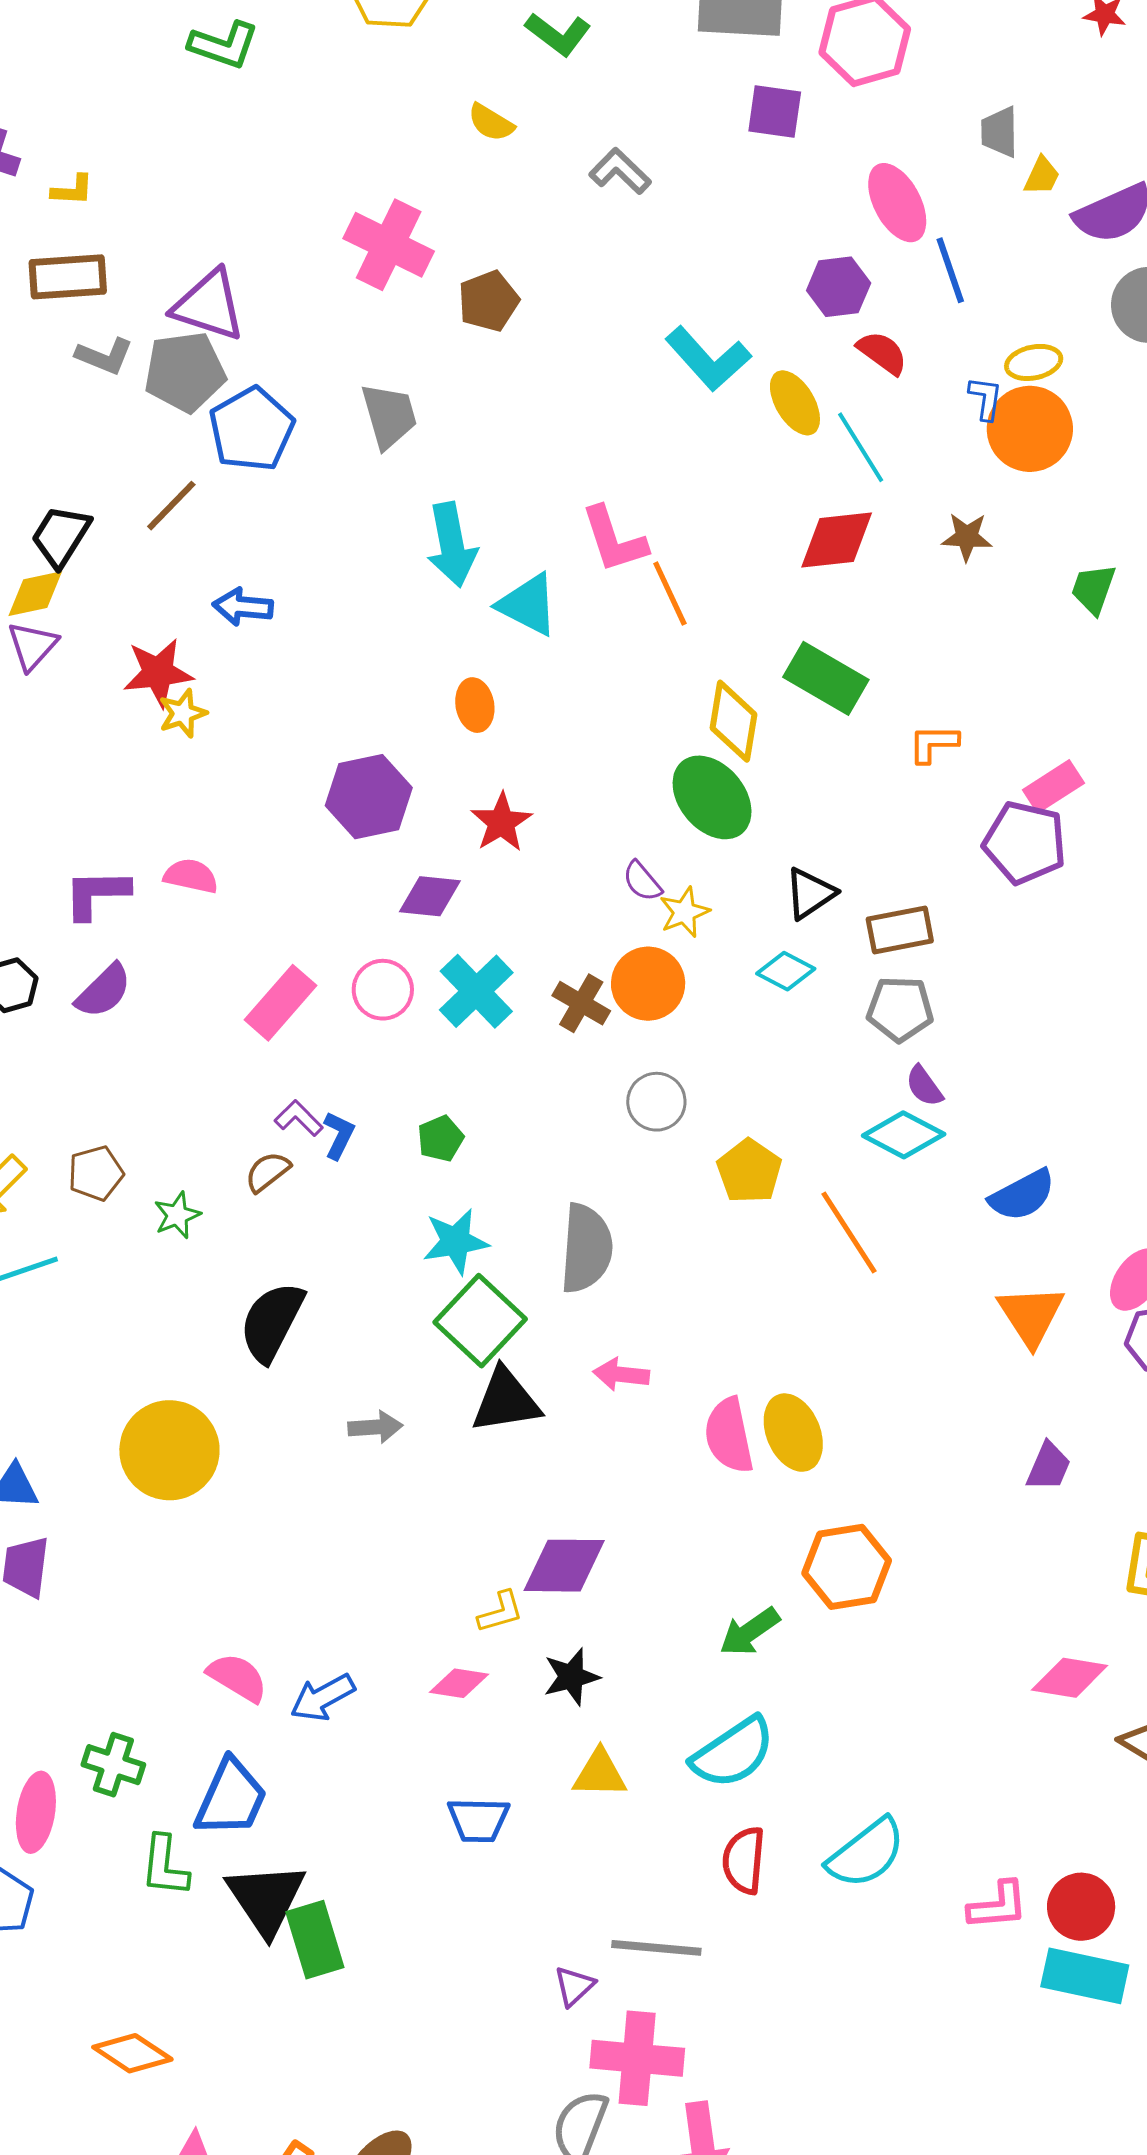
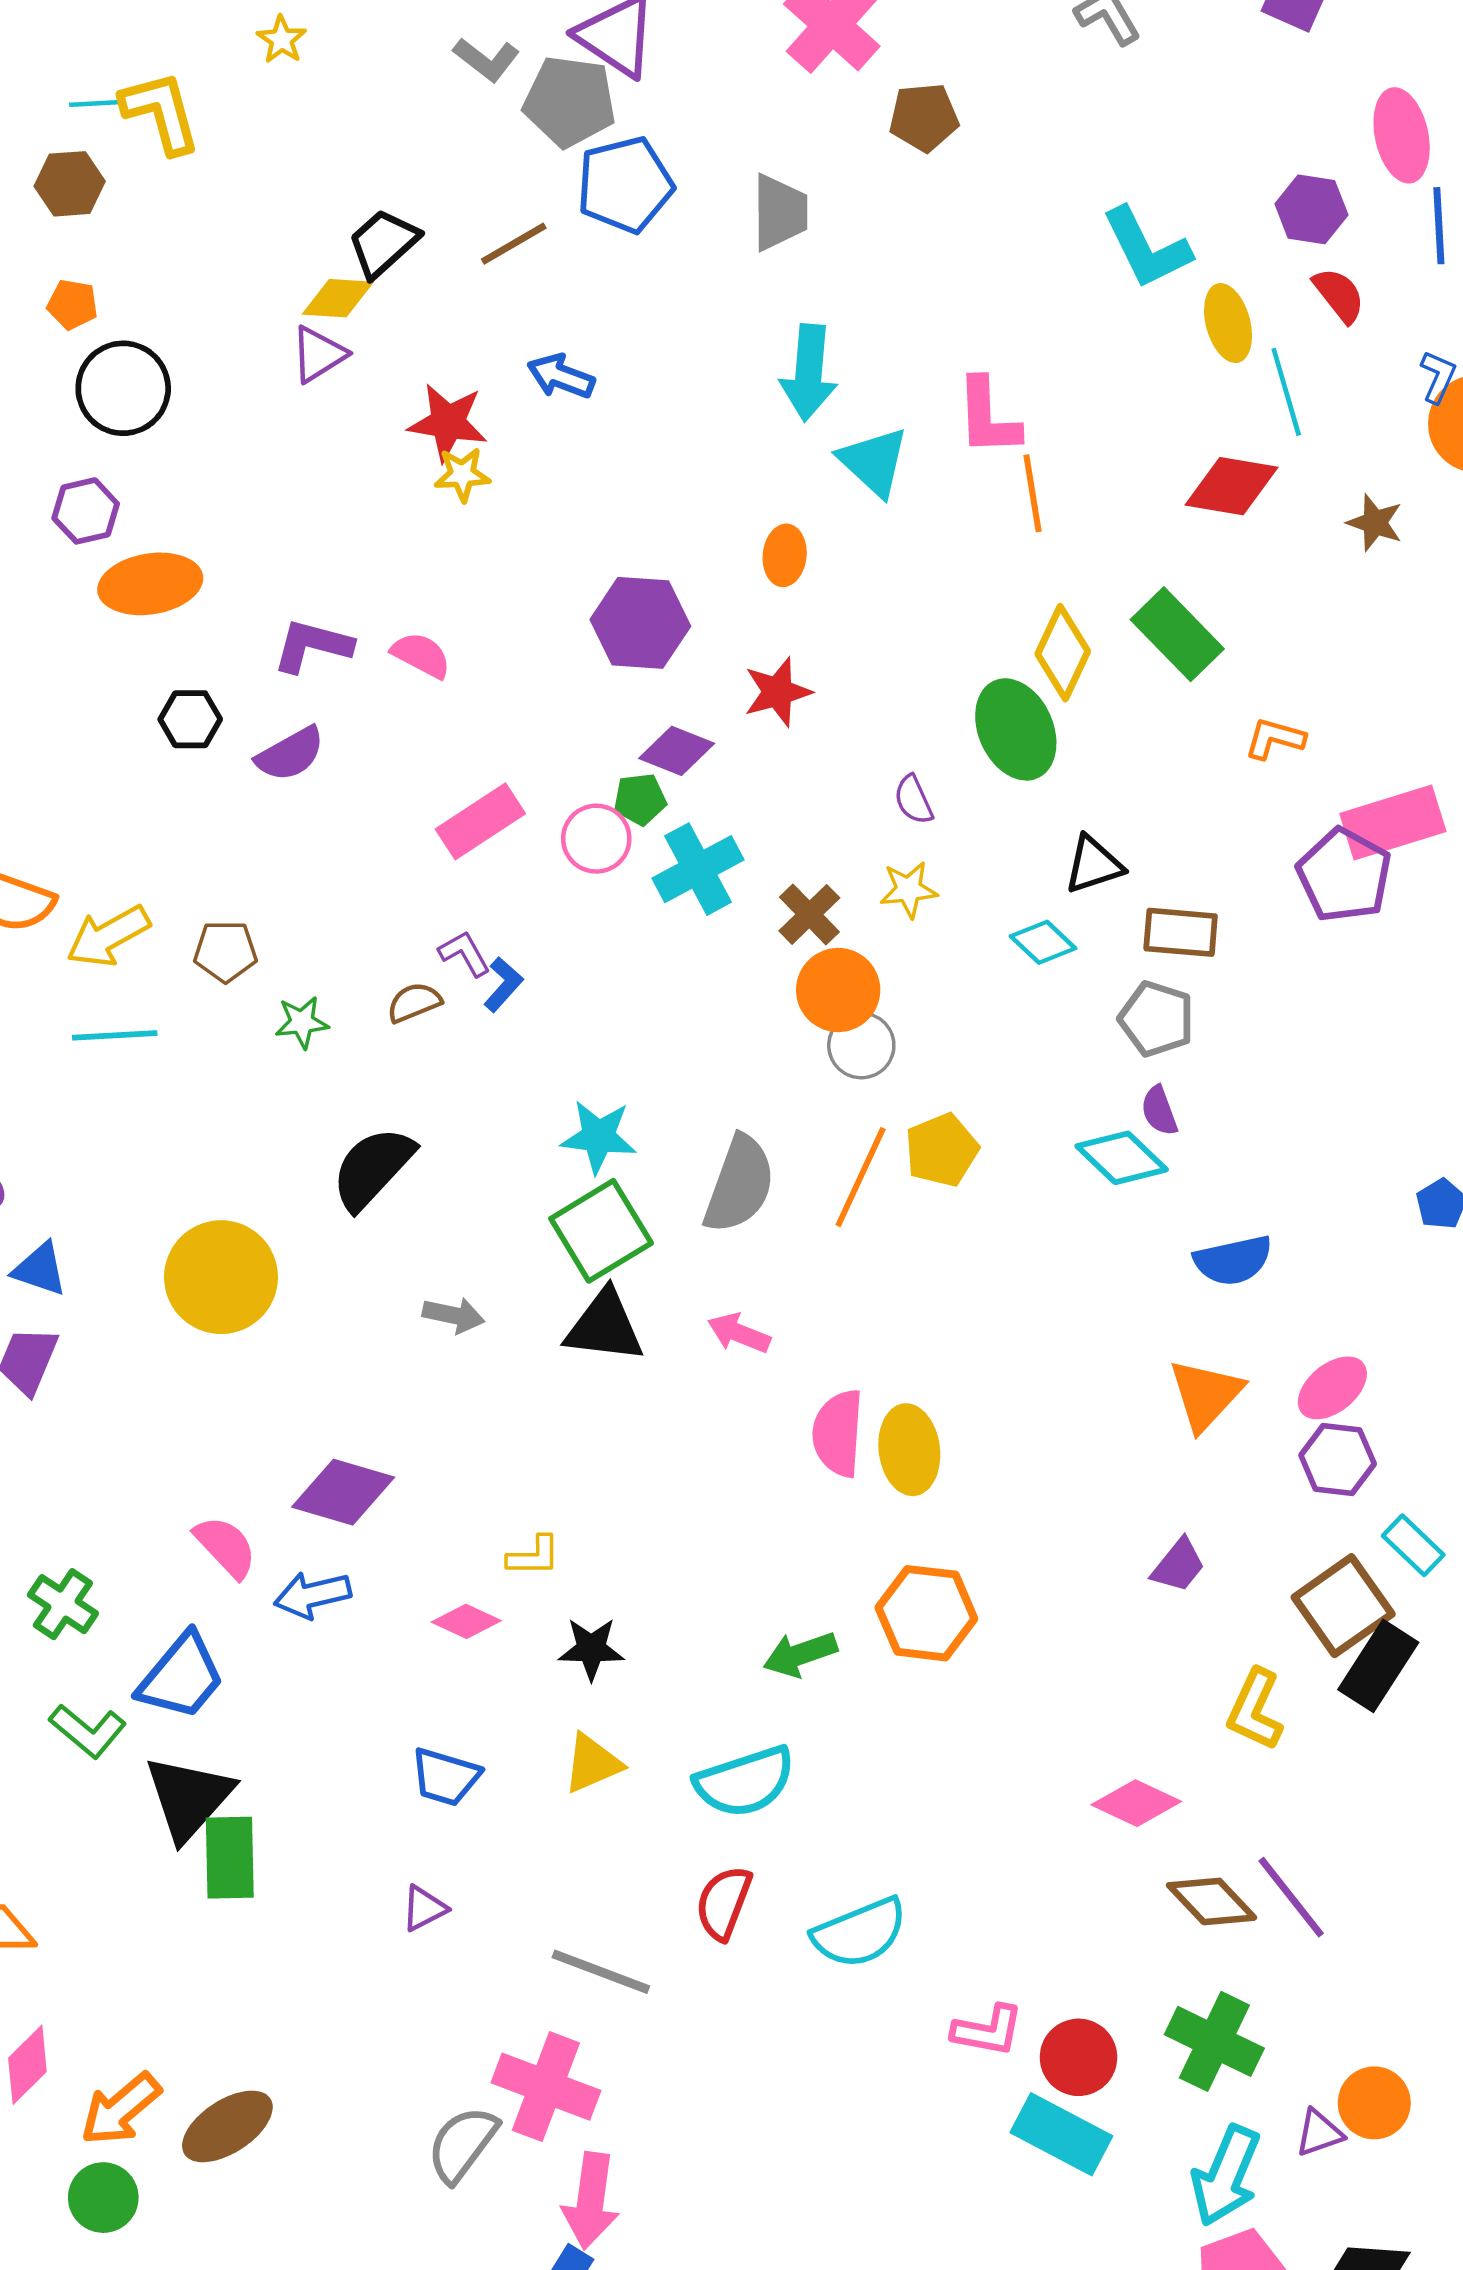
pink rectangle: (1053, 786) -> (1393, 823), size x1.5
yellow star: (684, 912) -> (909, 890), moved
orange circle: (648, 984) -> (838, 990), moved
green pentagon: (441, 1139) -> (640, 799), moved
orange line: (849, 1232) -> (861, 1177), moved, turned 42
purple diamond: (564, 1566) -> (343, 1492), moved
yellow triangle: (600, 1774) -> (592, 1763), turned -40
green L-shape: (165, 1866) -> (88, 1731), turned -72
purple triangle: (574, 1986) -> (424, 1908), moved

